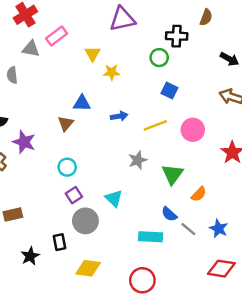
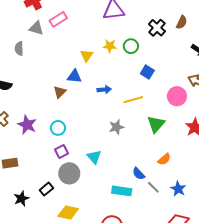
brown semicircle: (206, 17) -> (182, 22), moved
black cross: (177, 36) -> (157, 28), turned 36
yellow triangle: (93, 54) -> (87, 56), moved
green circle: (159, 58) -> (131, 46), moved
yellow star: (112, 72) -> (110, 46), moved
pink circle: (193, 130) -> (177, 96), moved
purple star: (24, 142) -> (27, 125), moved
green triangle: (172, 174) -> (156, 124), moved
black rectangle: (60, 242) -> (46, 189), turned 56

